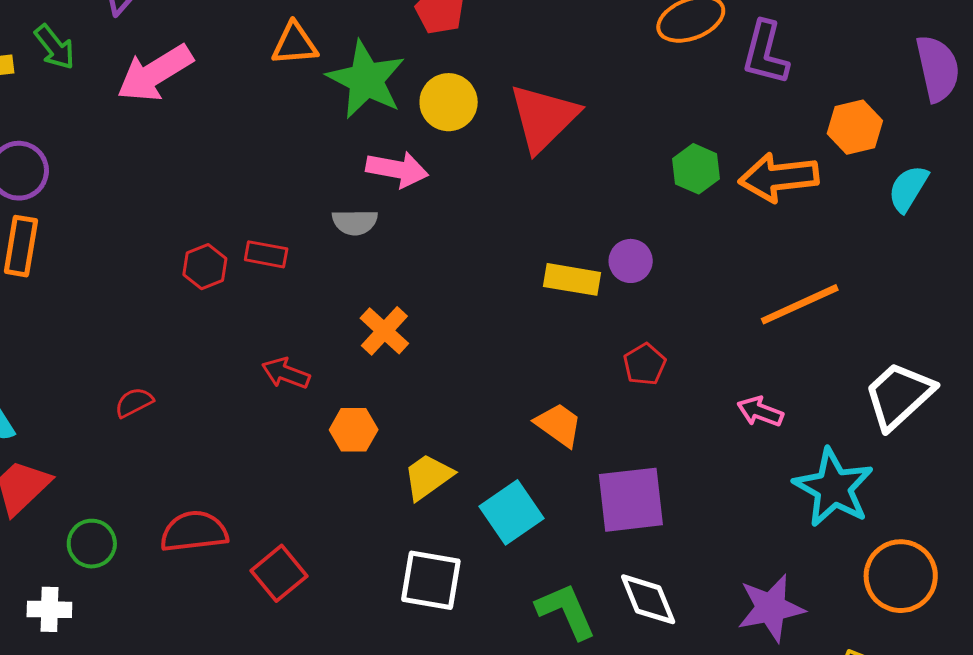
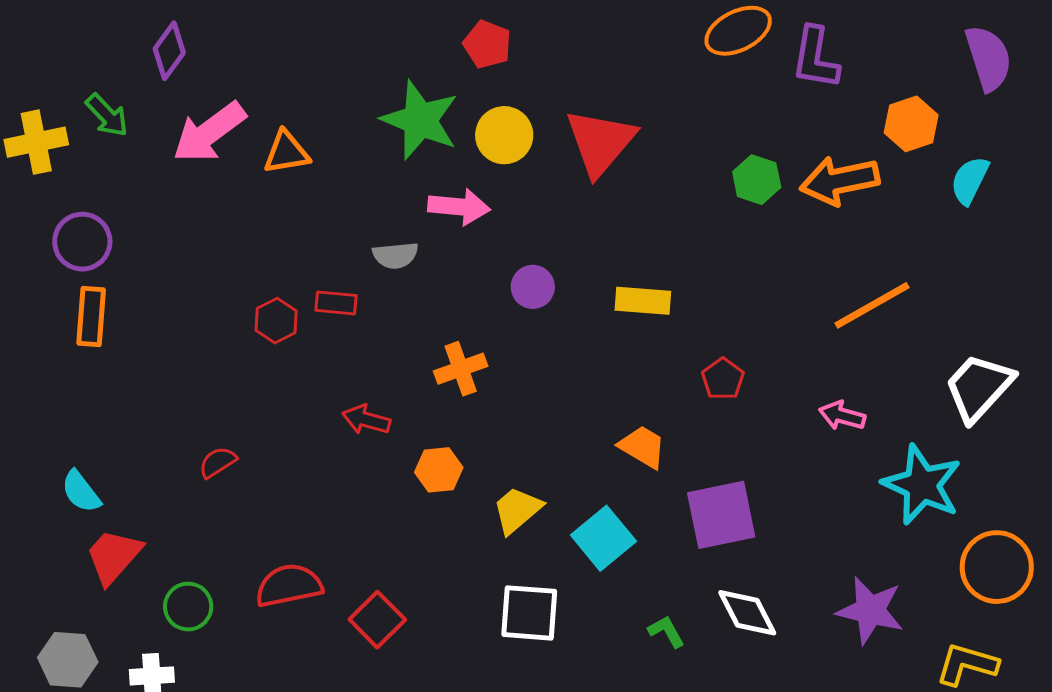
orange triangle: (295, 44) -> (286, 152), moved
gray semicircle: (355, 222) -> (395, 255), moved
purple circle: (631, 261) -> (533, 287), moved
orange cross: (384, 331) -> (461, 369), turned 33
purple star: (771, 608) -> (870, 610), turned 30
green L-shape: (566, 611) -> (666, 632), size x0.6

